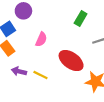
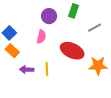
purple circle: (23, 11) -> (49, 16), moved
yellow line: (40, 75) -> (47, 69), turned 72

